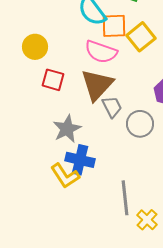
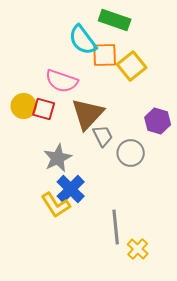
yellow circle: (35, 47) -> (24, 106), moved
pink semicircle: (101, 52) -> (62, 81), moved
blue cross: (80, 160) -> (71, 189), turned 32

